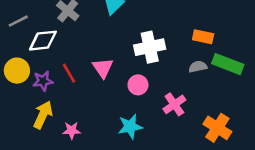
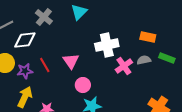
green rectangle: (228, 64) -> (167, 58), size x0.7
pink circle: (138, 85) -> (83, 85), moved
pink cross: (174, 104) -> (124, 66), moved

